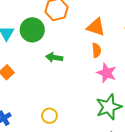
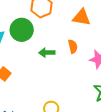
orange semicircle: (96, 50) -> (73, 46), moved

